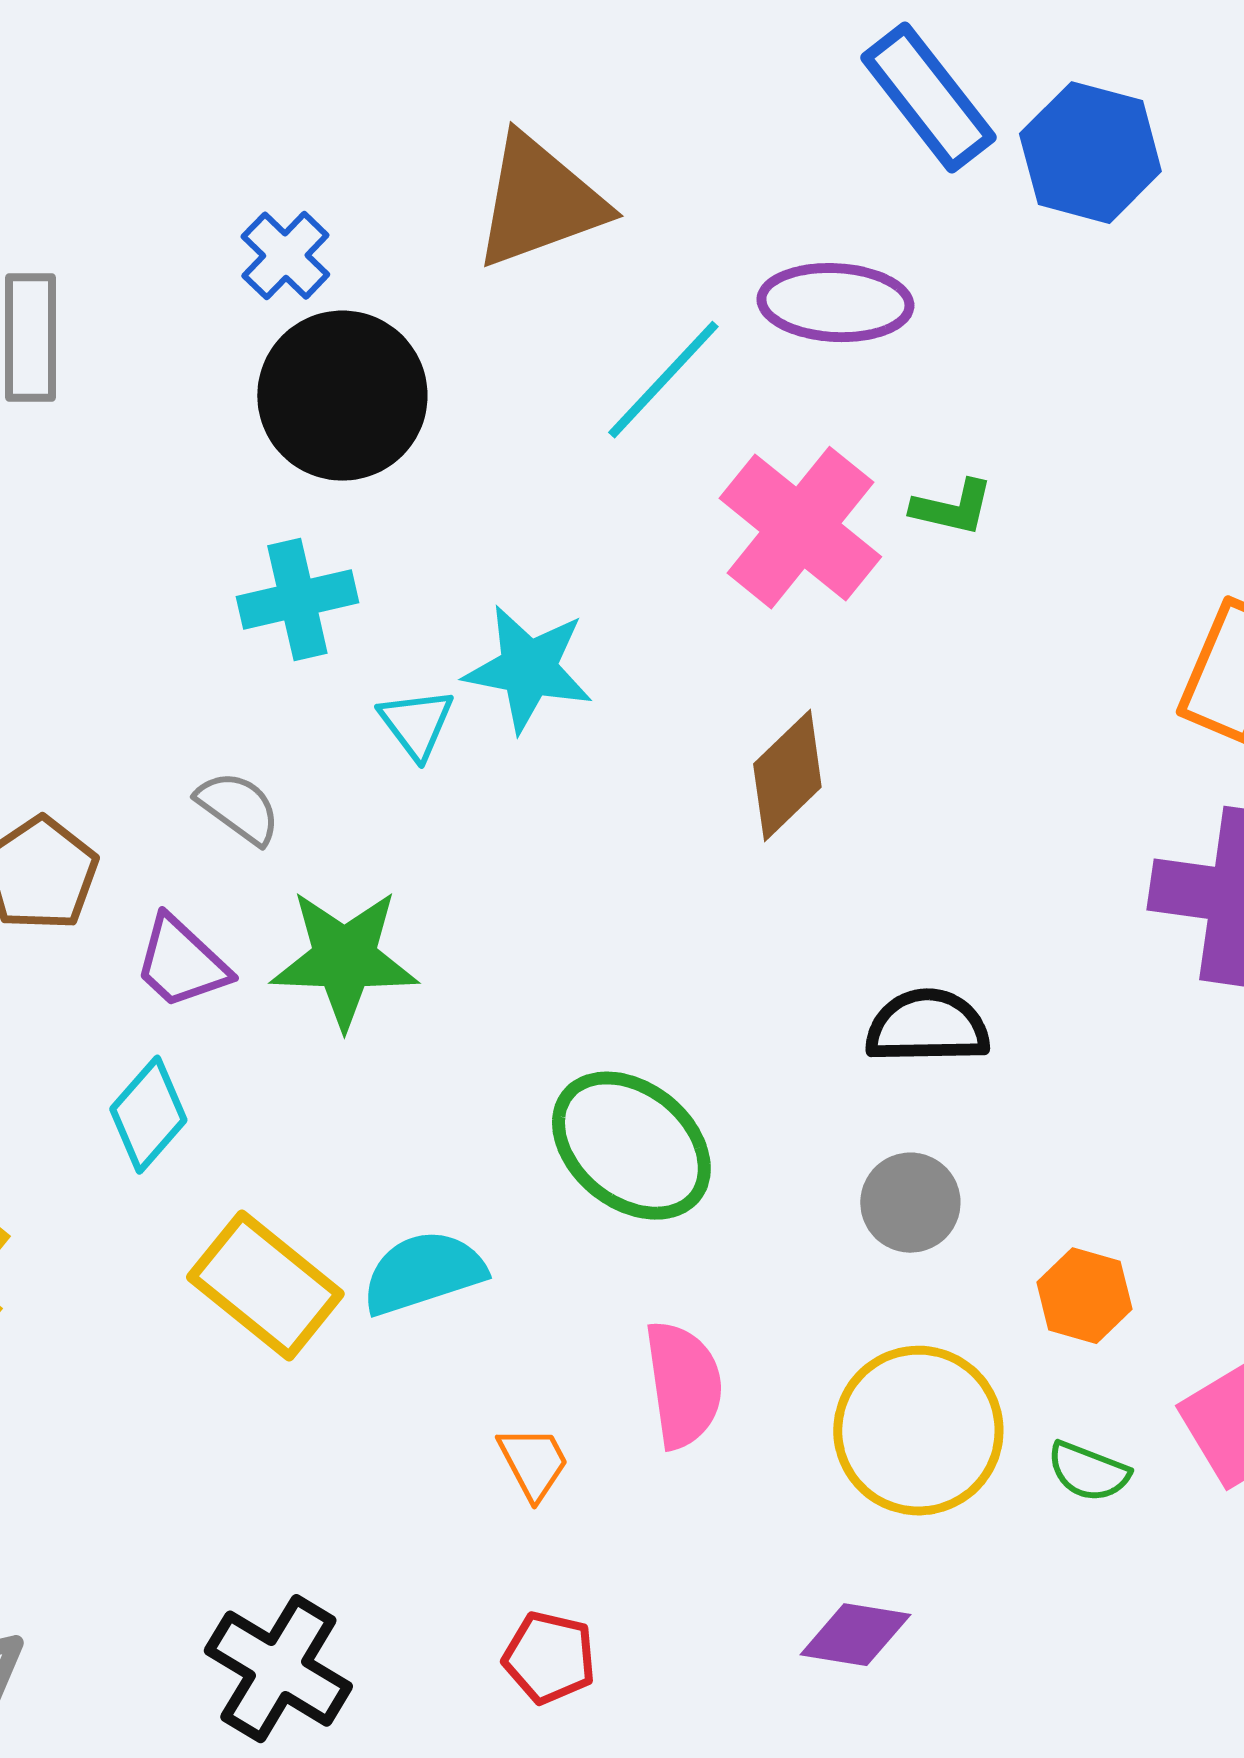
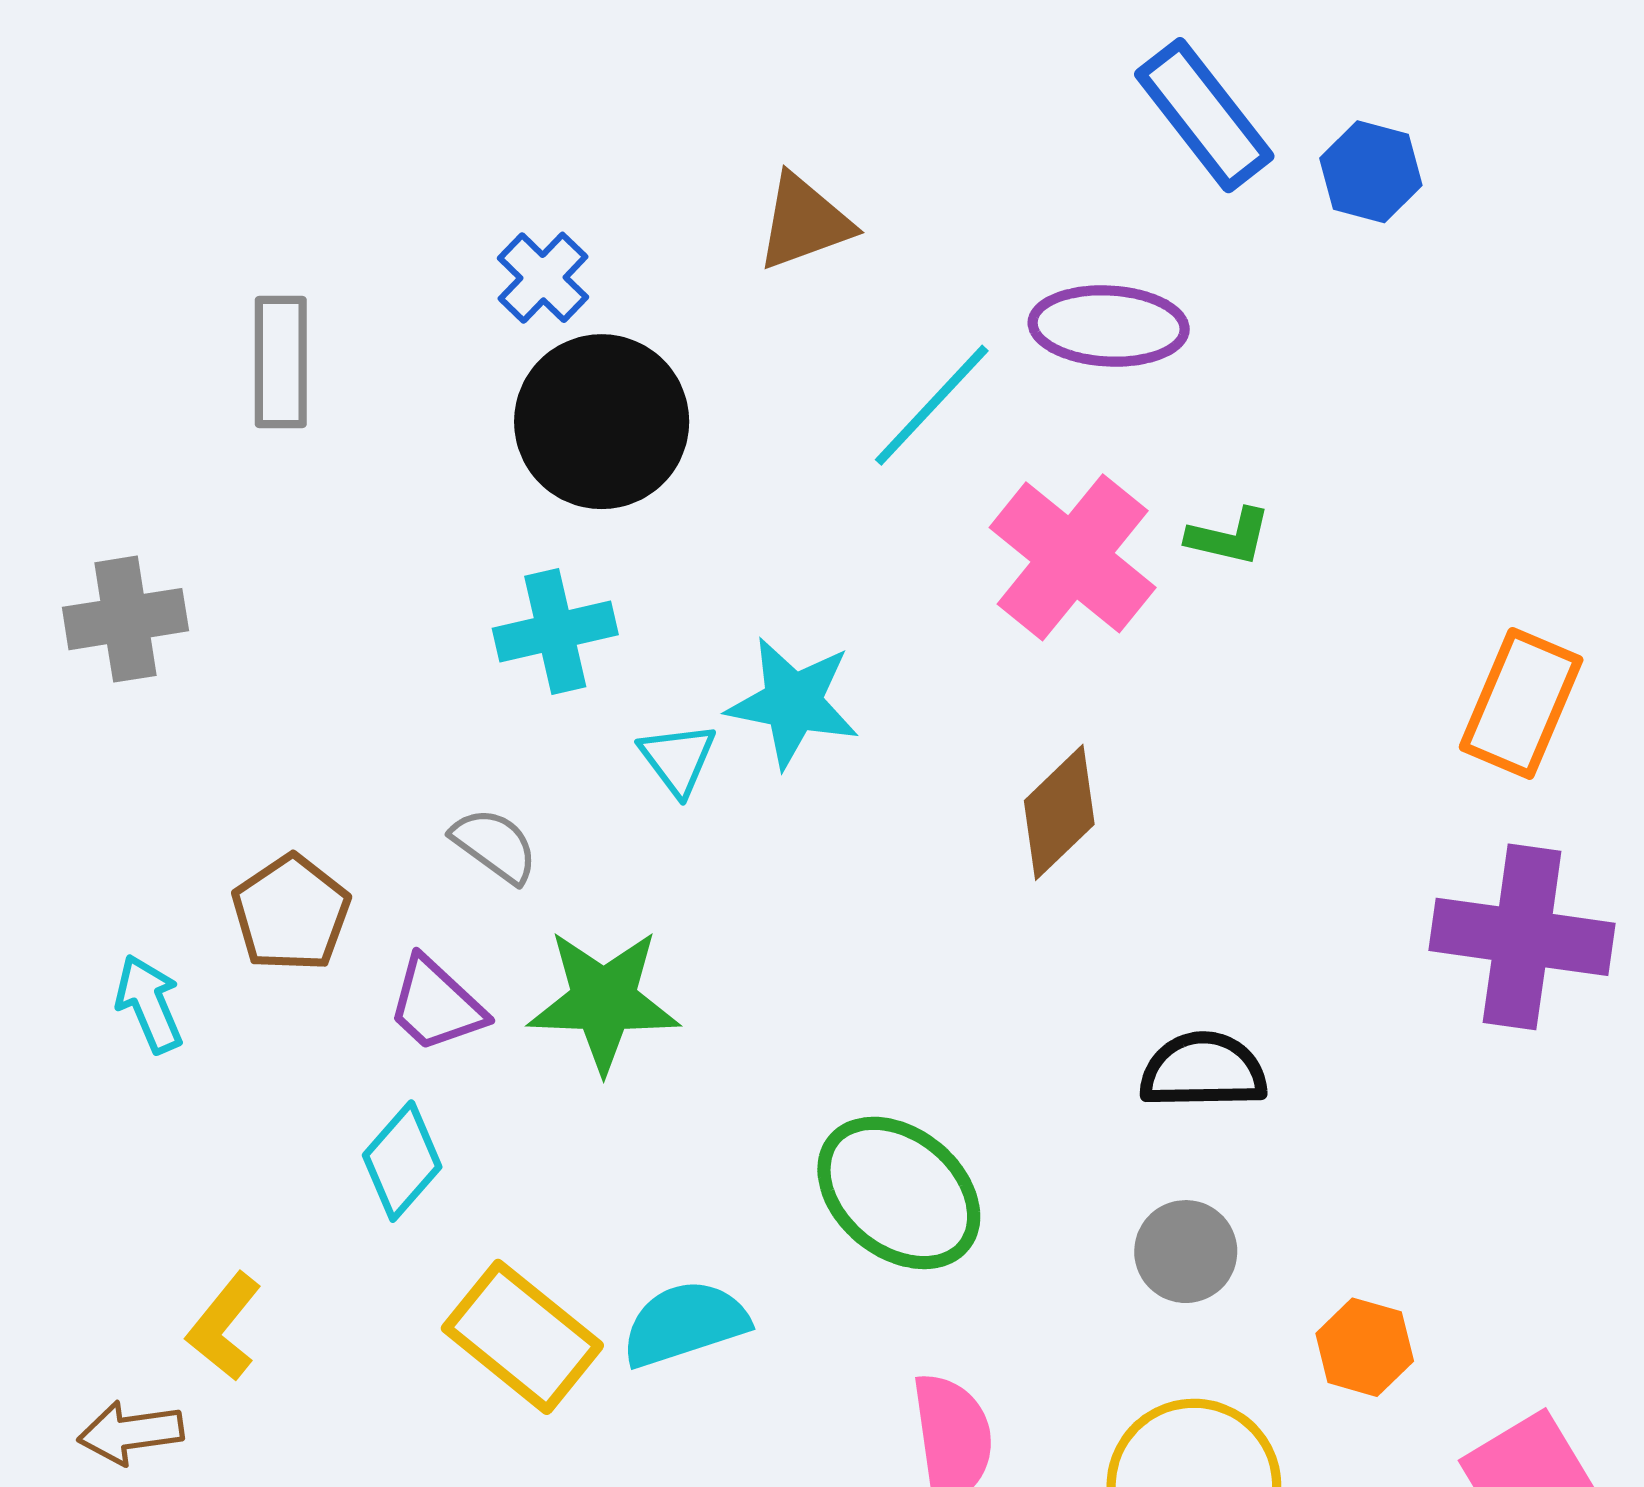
blue hexagon: (1090, 153) -> (1371, 172), size x0.7
brown triangle: (539, 202) -> (804, 222), size x0.7

